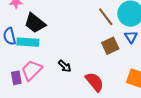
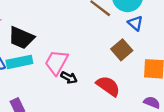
brown square: (110, 46) -> (122, 50), moved
pink trapezoid: (32, 70) -> (56, 62), moved

